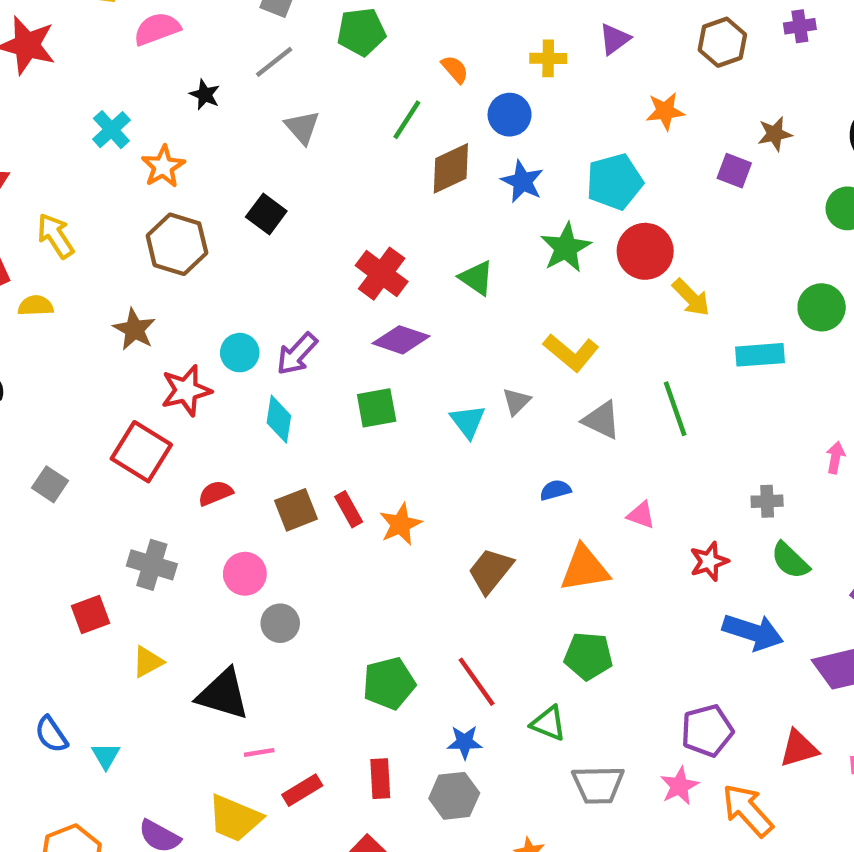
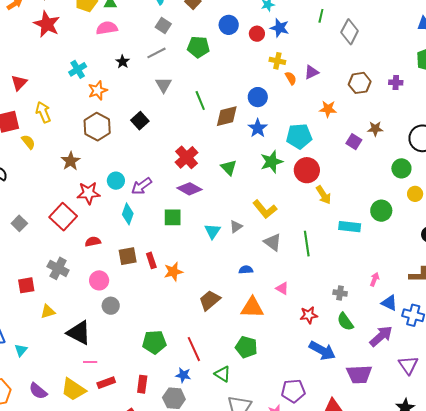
yellow cross: (548, 58) -> (277, 61), moved
orange semicircle: (455, 69) -> (291, 78), moved
green line: (407, 120) -> (200, 100), moved, turned -66
yellow semicircle: (36, 306) -> (28, 142), turned 42

